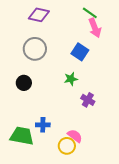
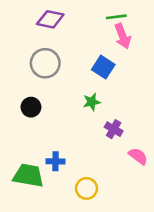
green line: (90, 13) -> (116, 17), turned -42
pink semicircle: (75, 136) -> (138, 156), moved

